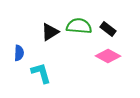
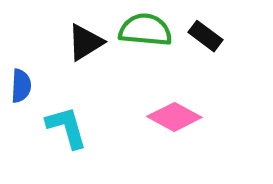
pink diamond: (108, 56) -> (174, 117), moved

